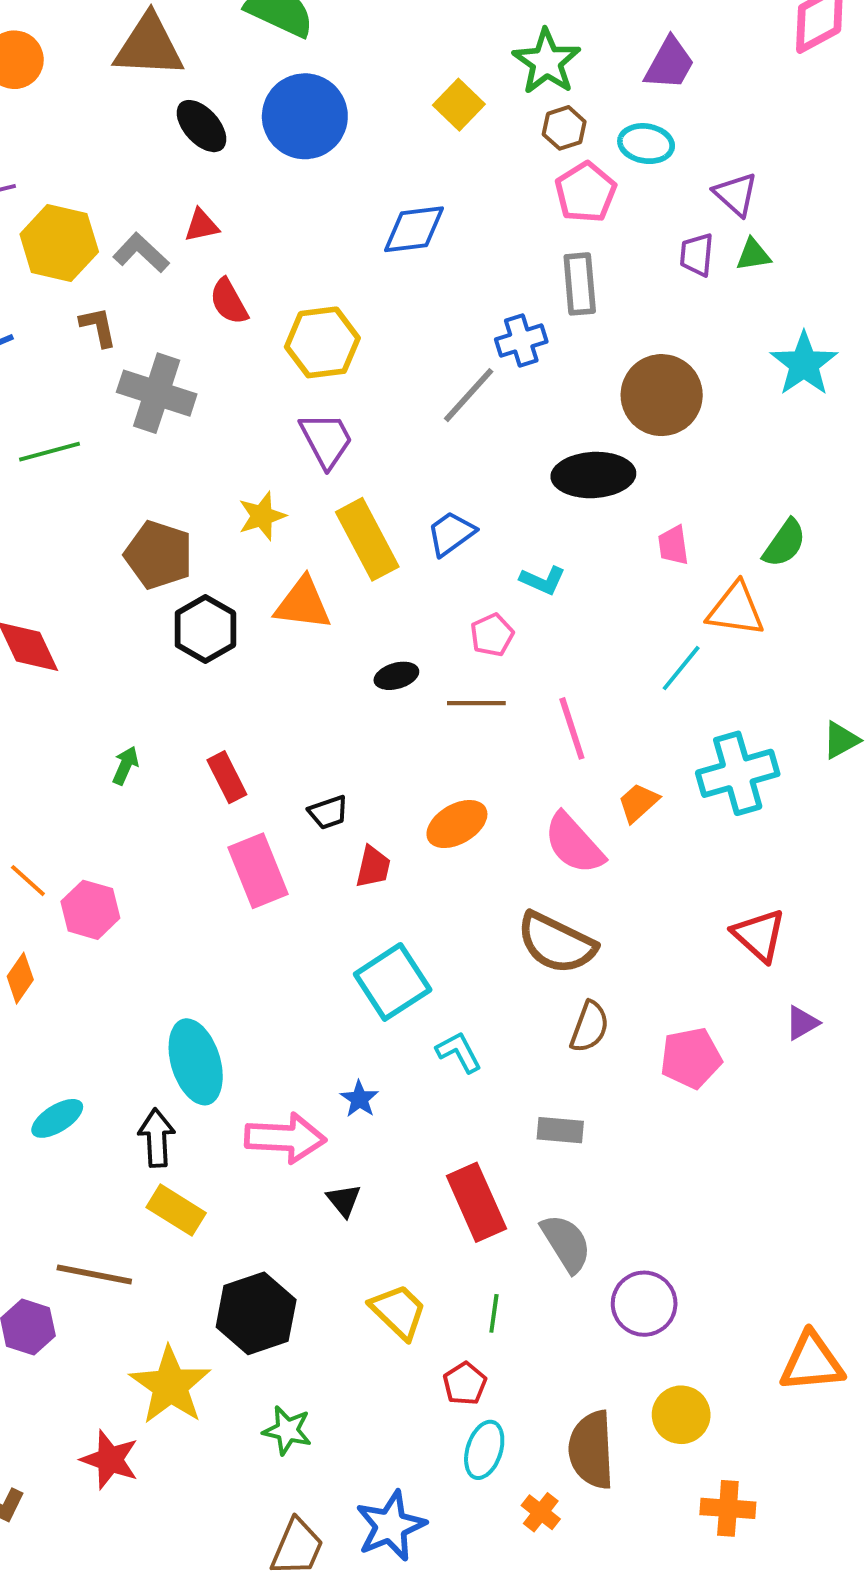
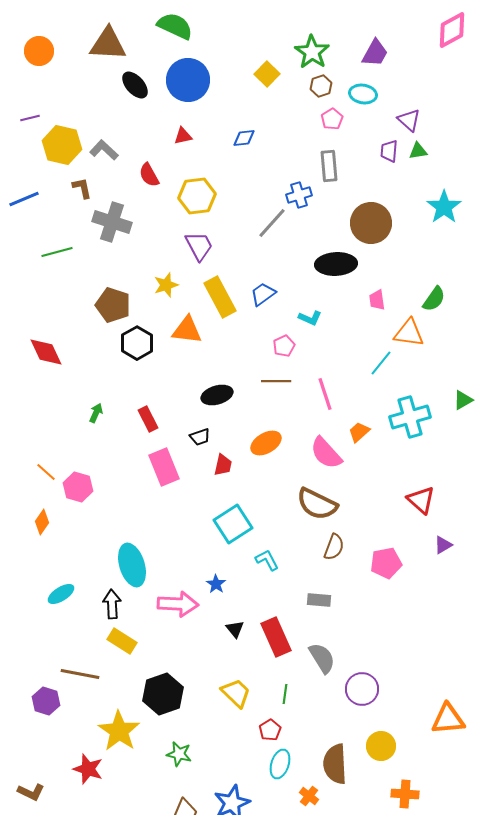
pink pentagon: (586, 192) -> (332, 119), size x0.7
red triangle: (201, 225) -> (183, 136), moved
blue diamond: (414, 229) -> (244, 138), size x0.7
black ellipse: (396, 676) -> (217, 395), moved, size x1.4
black triangle: (344, 1200) -> (235, 629), moved

